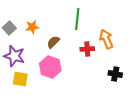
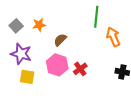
green line: (77, 19) -> (96, 17), moved
red cross: (87, 49) -> (80, 69), moved, turned -32

